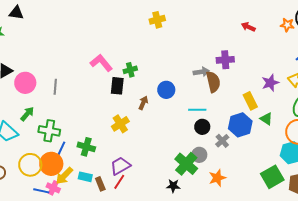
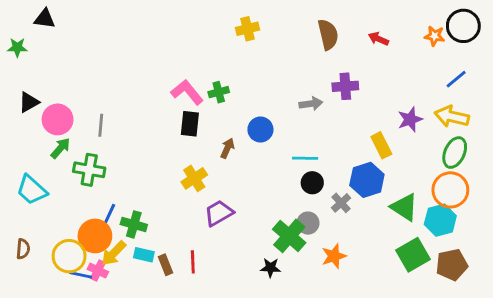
pink L-shape: (101, 63) -> (187, 92), moved
green cross: (130, 70) -> (219, 92), moved
brown semicircle: (213, 82) -> (328, 35), moved
green arrow: (27, 114) -> (60, 148), moved
green triangle: (266, 119) -> (404, 207), moved, size x1.5
green cross: (49, 131) -> (89, 170), moved
green cross: (86, 147) -> (134, 224), moved
yellow circle: (30, 165) -> (69, 256), moved
purple trapezoid: (120, 166) -> (219, 213), moved
red line: (119, 182) -> (193, 262), turned -35

